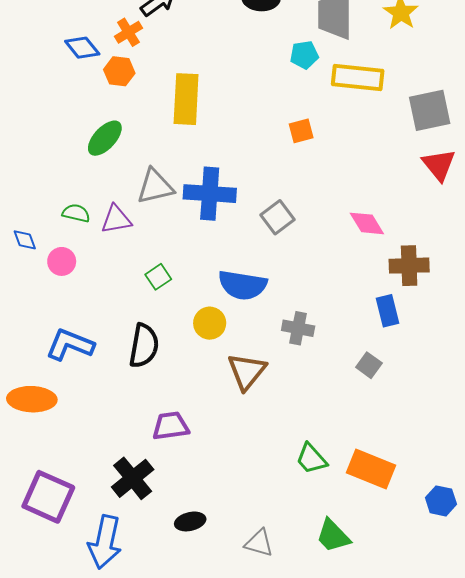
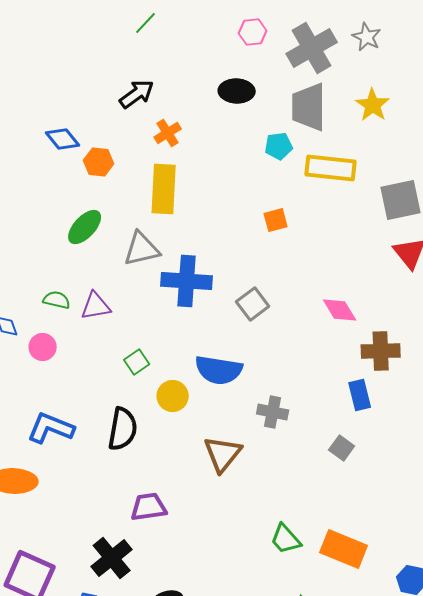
orange cross: (128, 32) -> (168, 133), moved
gray triangle: (155, 186) -> (142, 249), moved
yellow circle: (210, 323) -> (173, 396), moved

